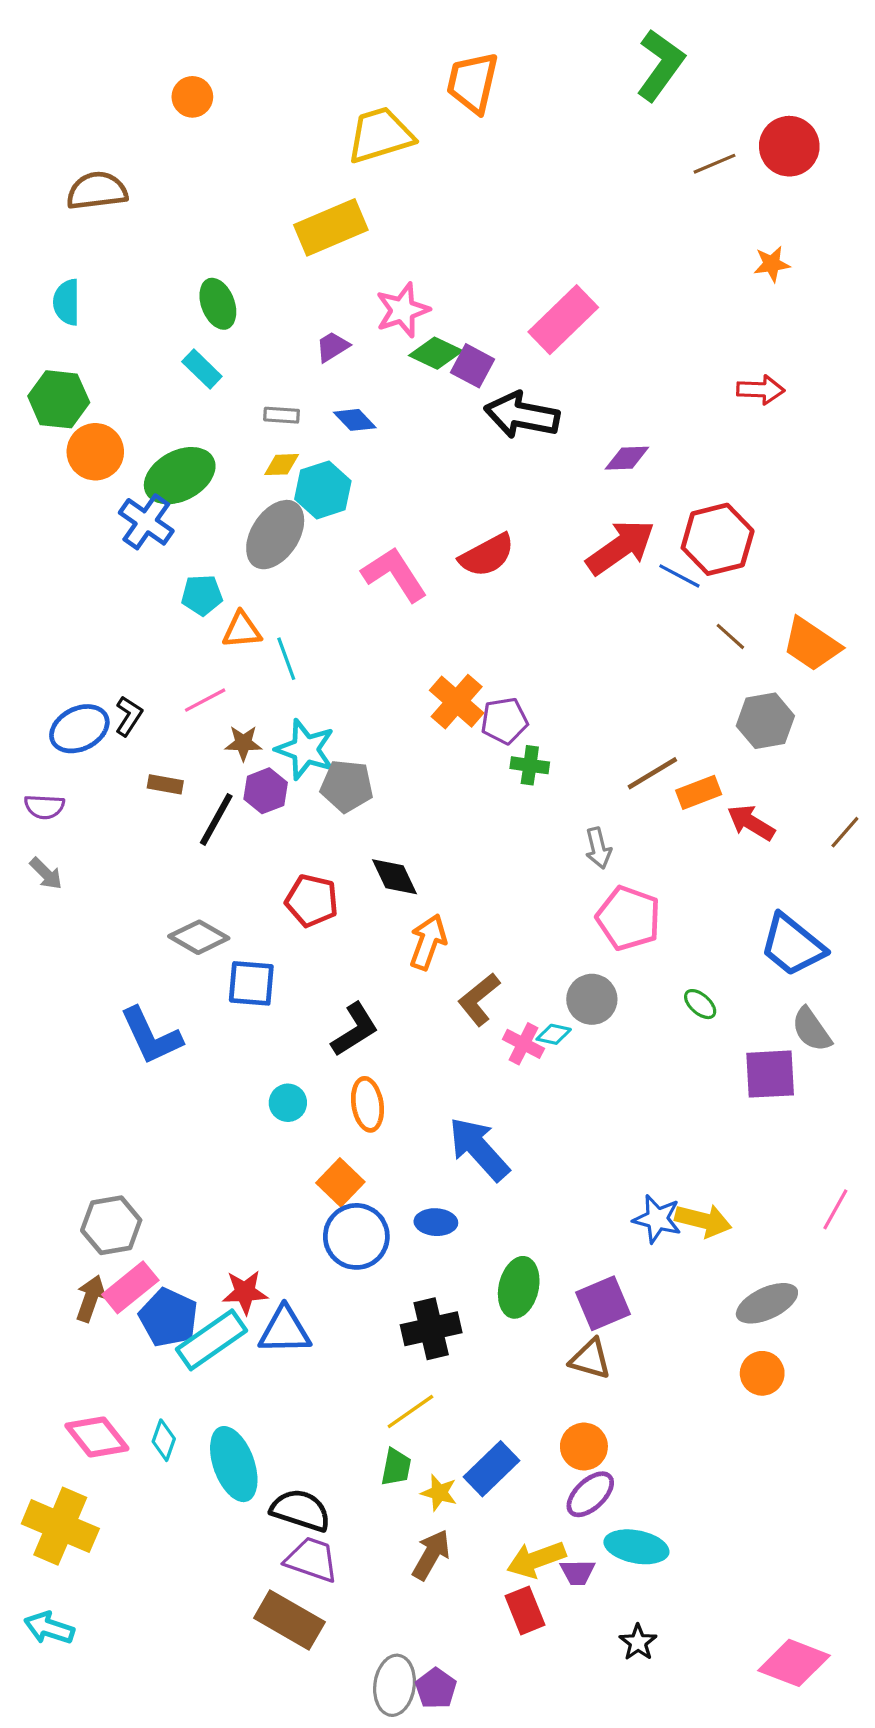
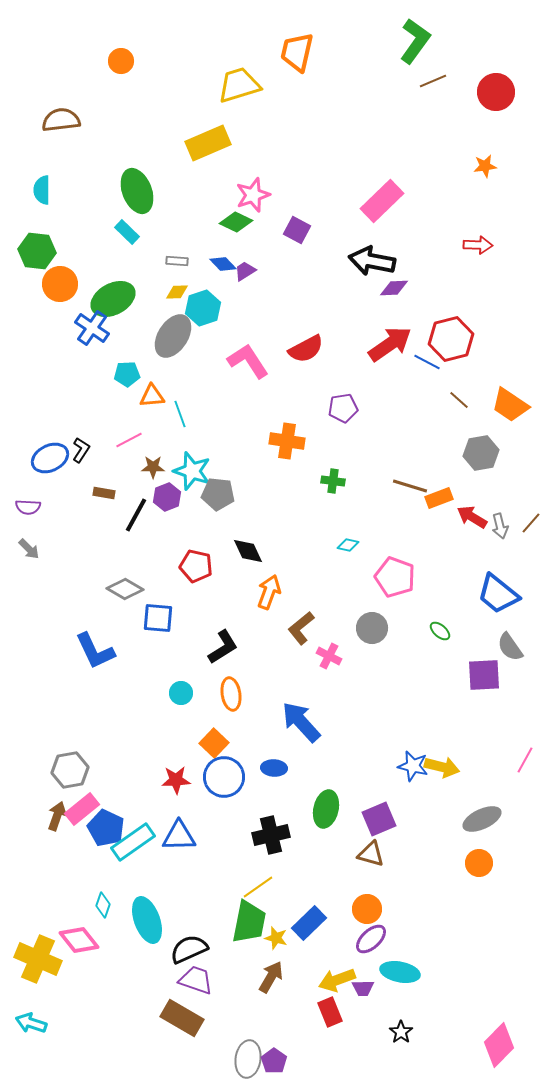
brown line: (714, 164) -> (433, 81), moved
green ellipse: (218, 304) -> (137, 191), size x1.4
pink rectangle: (563, 320) -> (382, 201), moved
purple trapezoid: (332, 347) -> (245, 271), moved
green diamond: (436, 353) -> (236, 222), moved
black arrow: (522, 415) -> (372, 261), moved
orange cross: (457, 702) -> (287, 441), turned -32
purple pentagon: (504, 721) -> (343, 408), moved
brown line: (652, 773) -> (410, 486), turned 48
gray arrow: (598, 848) -> (500, 526), moved
cyan diamond: (554, 1034) -> (348, 545), moved
red star: (245, 1292) -> (176, 780), moved
pink diamond: (97, 1437) -> (79, 940), moved
green trapezoid: (396, 1467) -> (249, 922), size x1.8
black semicircle: (301, 1510) -> (189, 949), turned -42
pink diamond: (794, 1663) -> (499, 1045), turned -66

